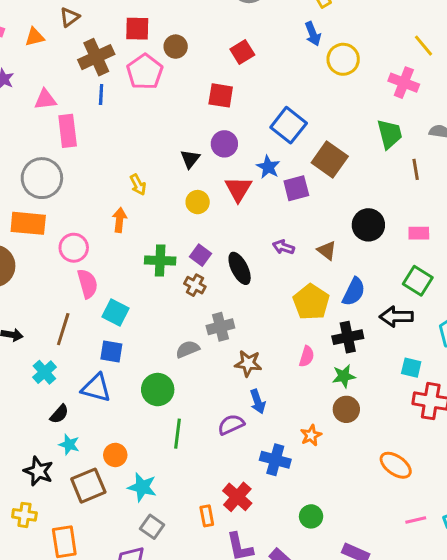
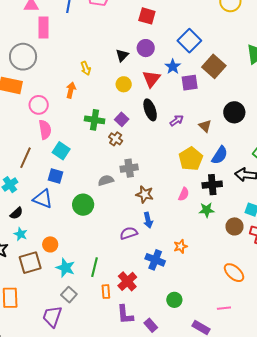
purple arrow: (283, 247) -> (177, 120), turned 120
black ellipse: (240, 268) -> (150, 110), moved
brown circle: (346, 409) -> (235, 226), moved
green line: (177, 434) -> (94, 267), moved
pink line: (416, 520) -> (224, 308), moved

